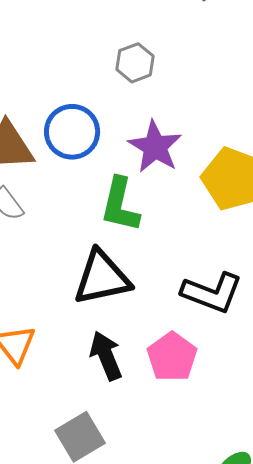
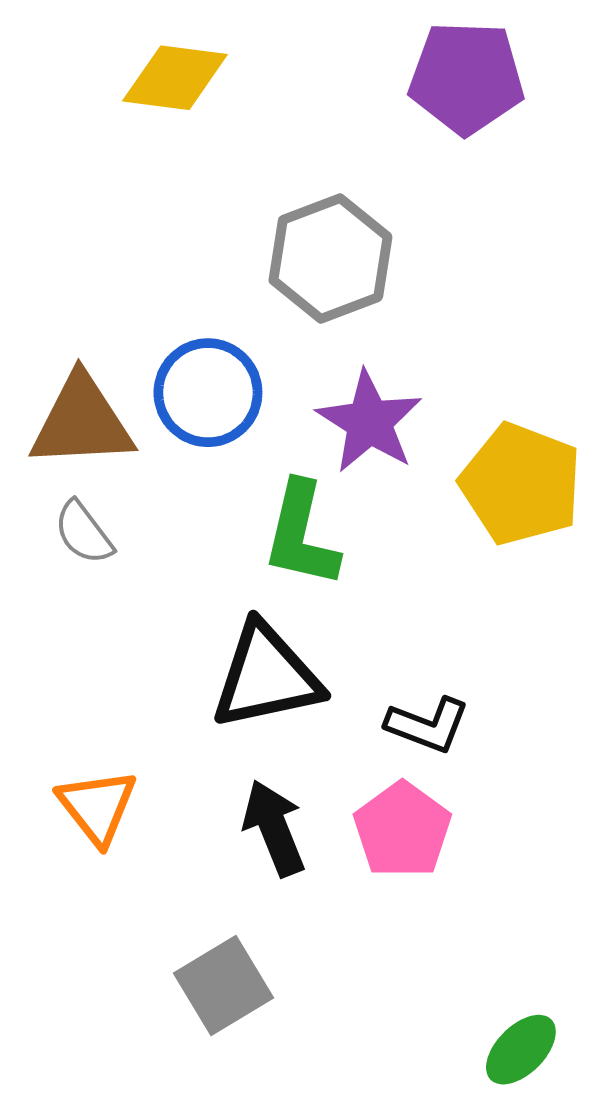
gray hexagon: (135, 63) -> (330, 259), size x1.6
black L-shape: (212, 293) -> (428, 725), moved, size x0.7

